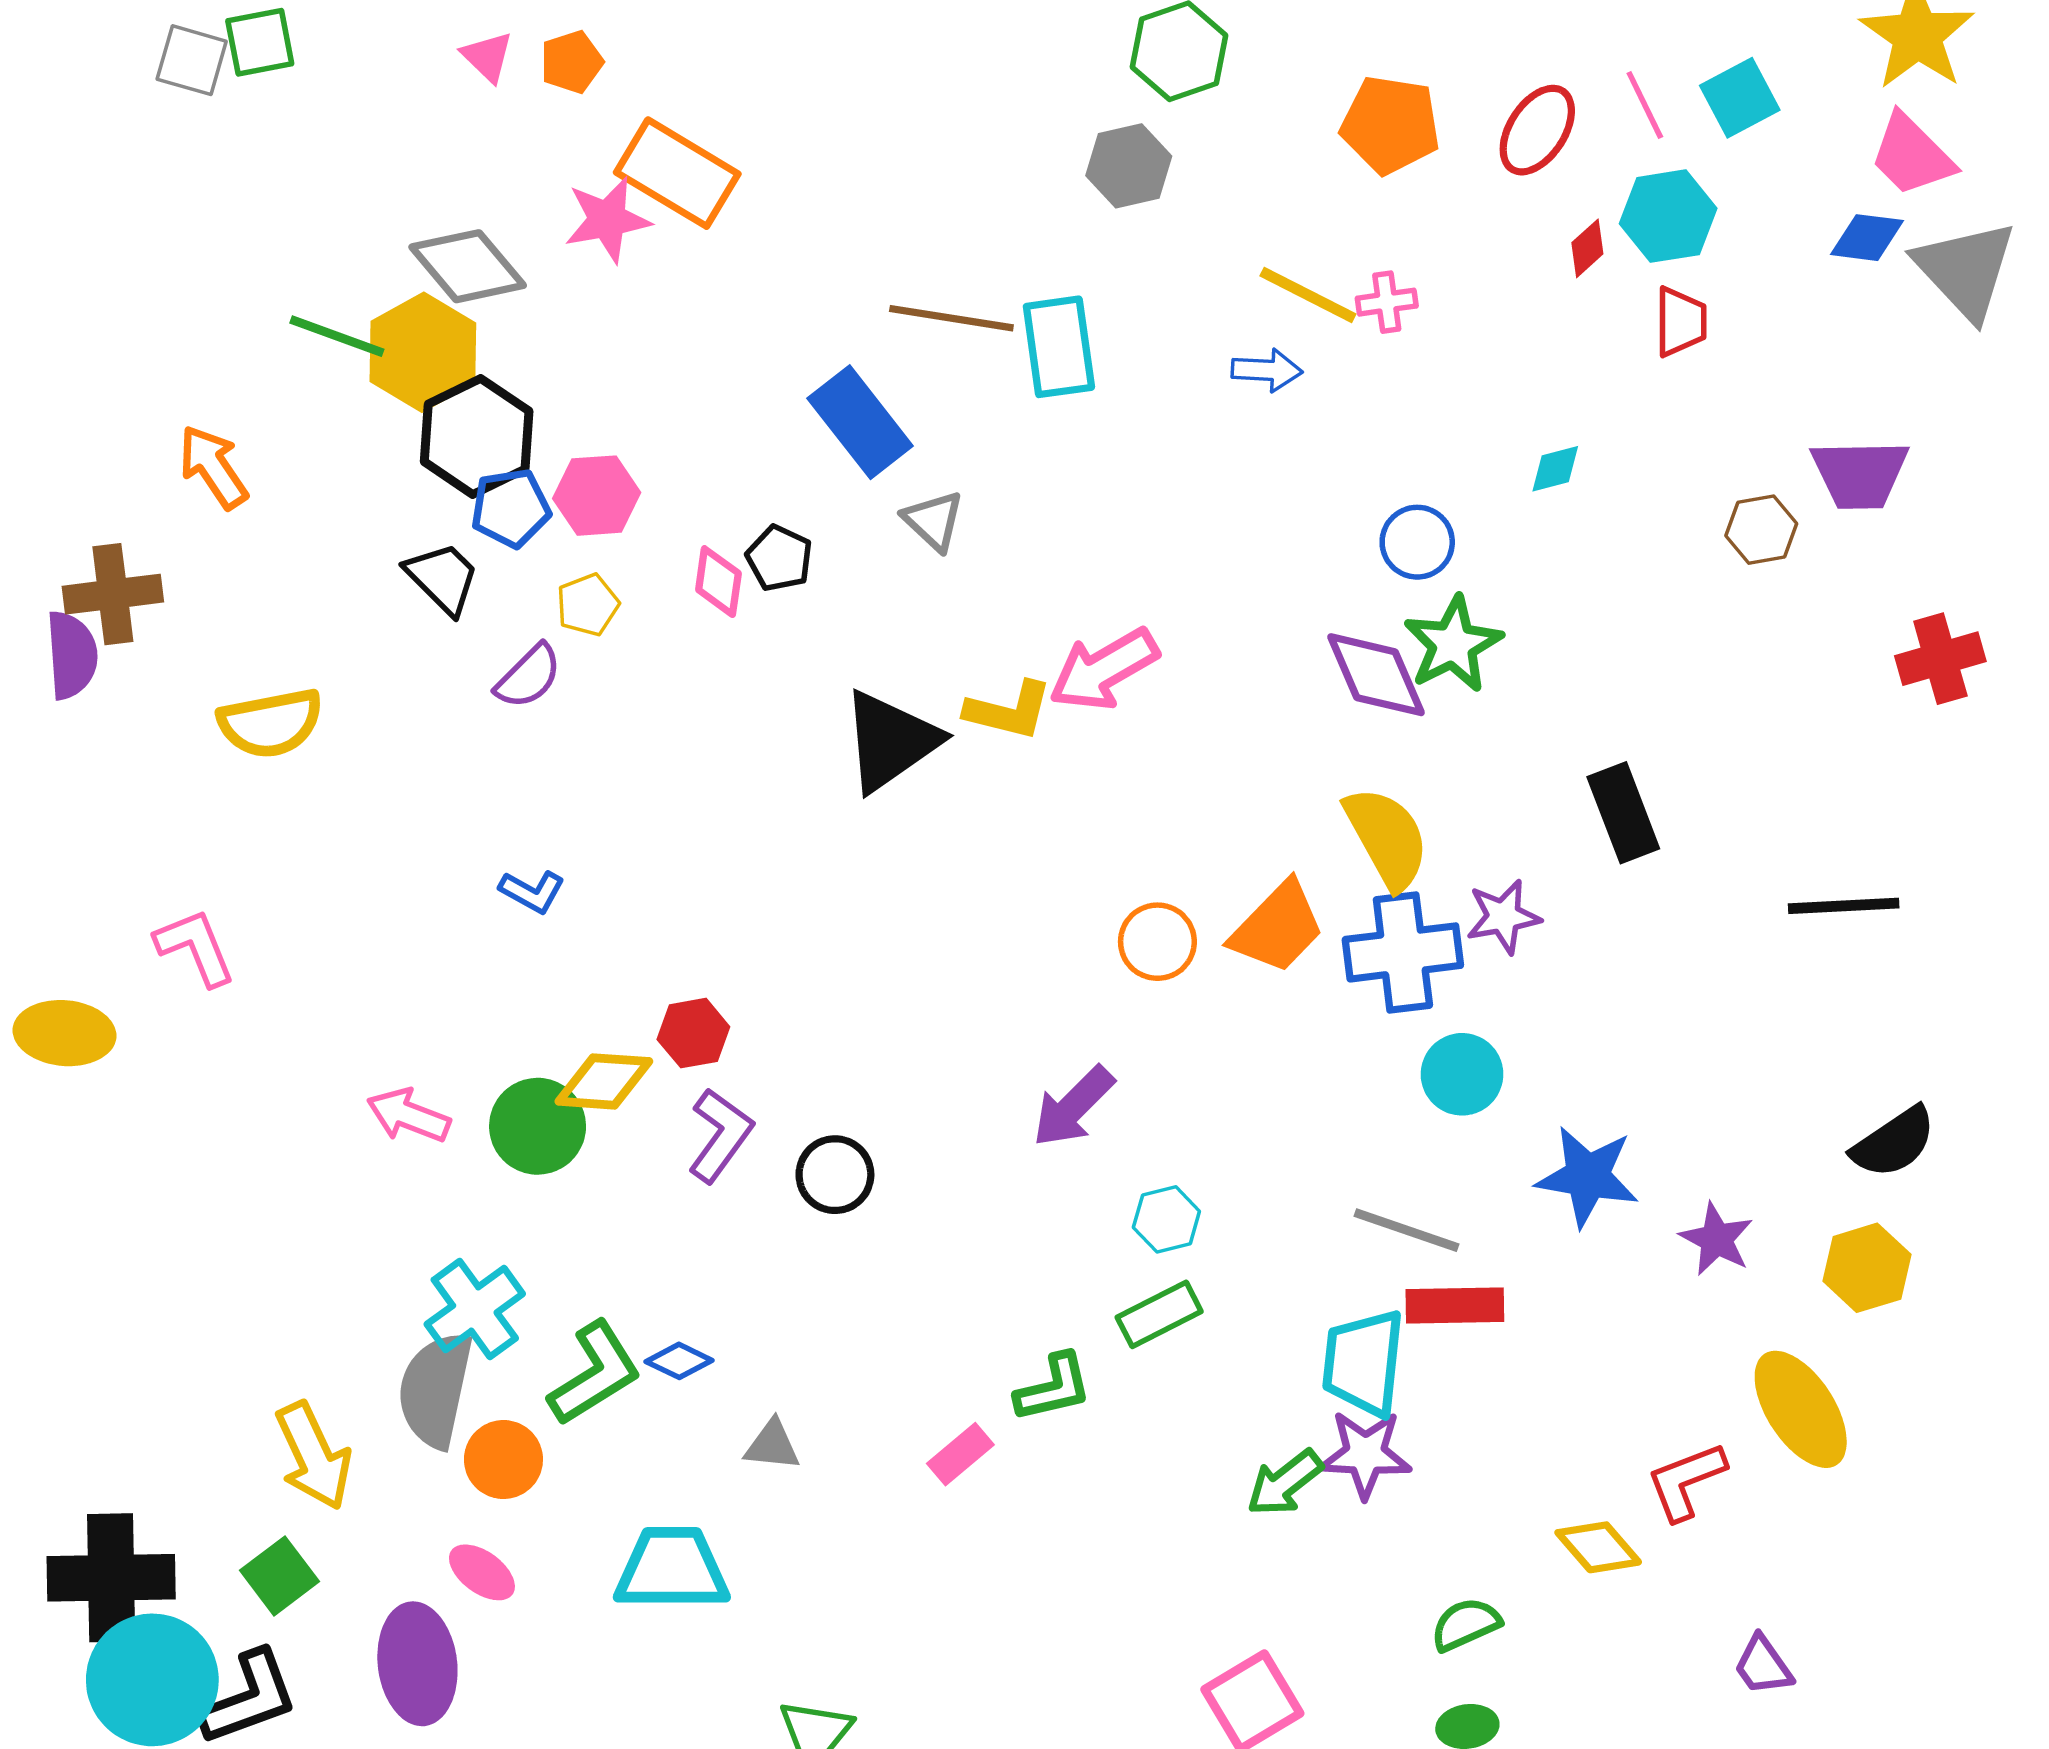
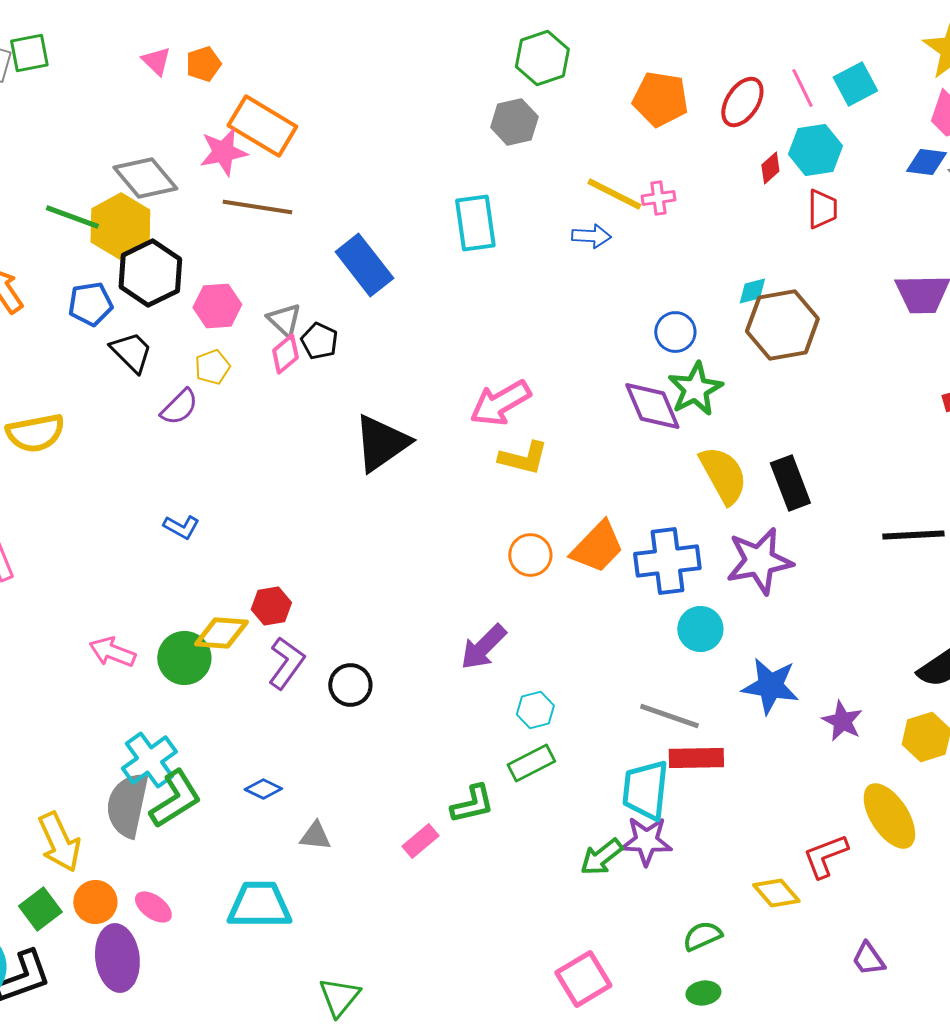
brown line: (951, 318) -> (257, 207), moved
blue pentagon: (511, 508) -> (90, 304), moved
gray triangle: (933, 521) -> (284, 320), moved
brown hexagon: (1761, 530) -> (782, 325), moved, size x1.8
pink diamond: (718, 582) -> (285, 354), turned 42
yellow L-shape: (1009, 711) -> (523, 458), moved
yellow semicircle: (1387, 838) -> (723, 475), moved
purple star: (1503, 917) -> (759, 561), moved, size x1.6
green L-shape: (595, 1374) -> (175, 799), moved
orange circle: (503, 1460) -> (95, 902), moved

